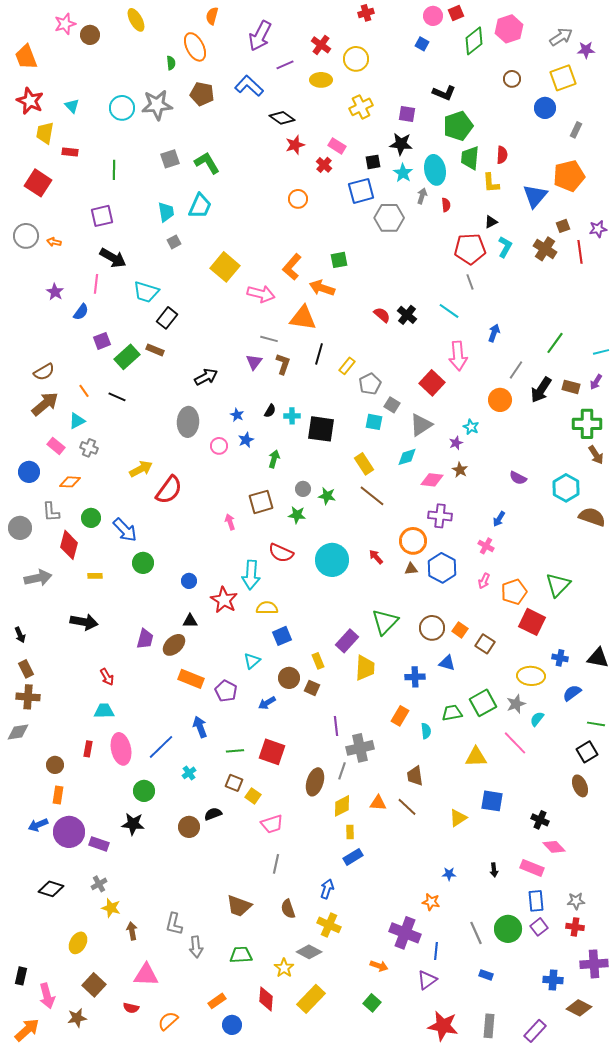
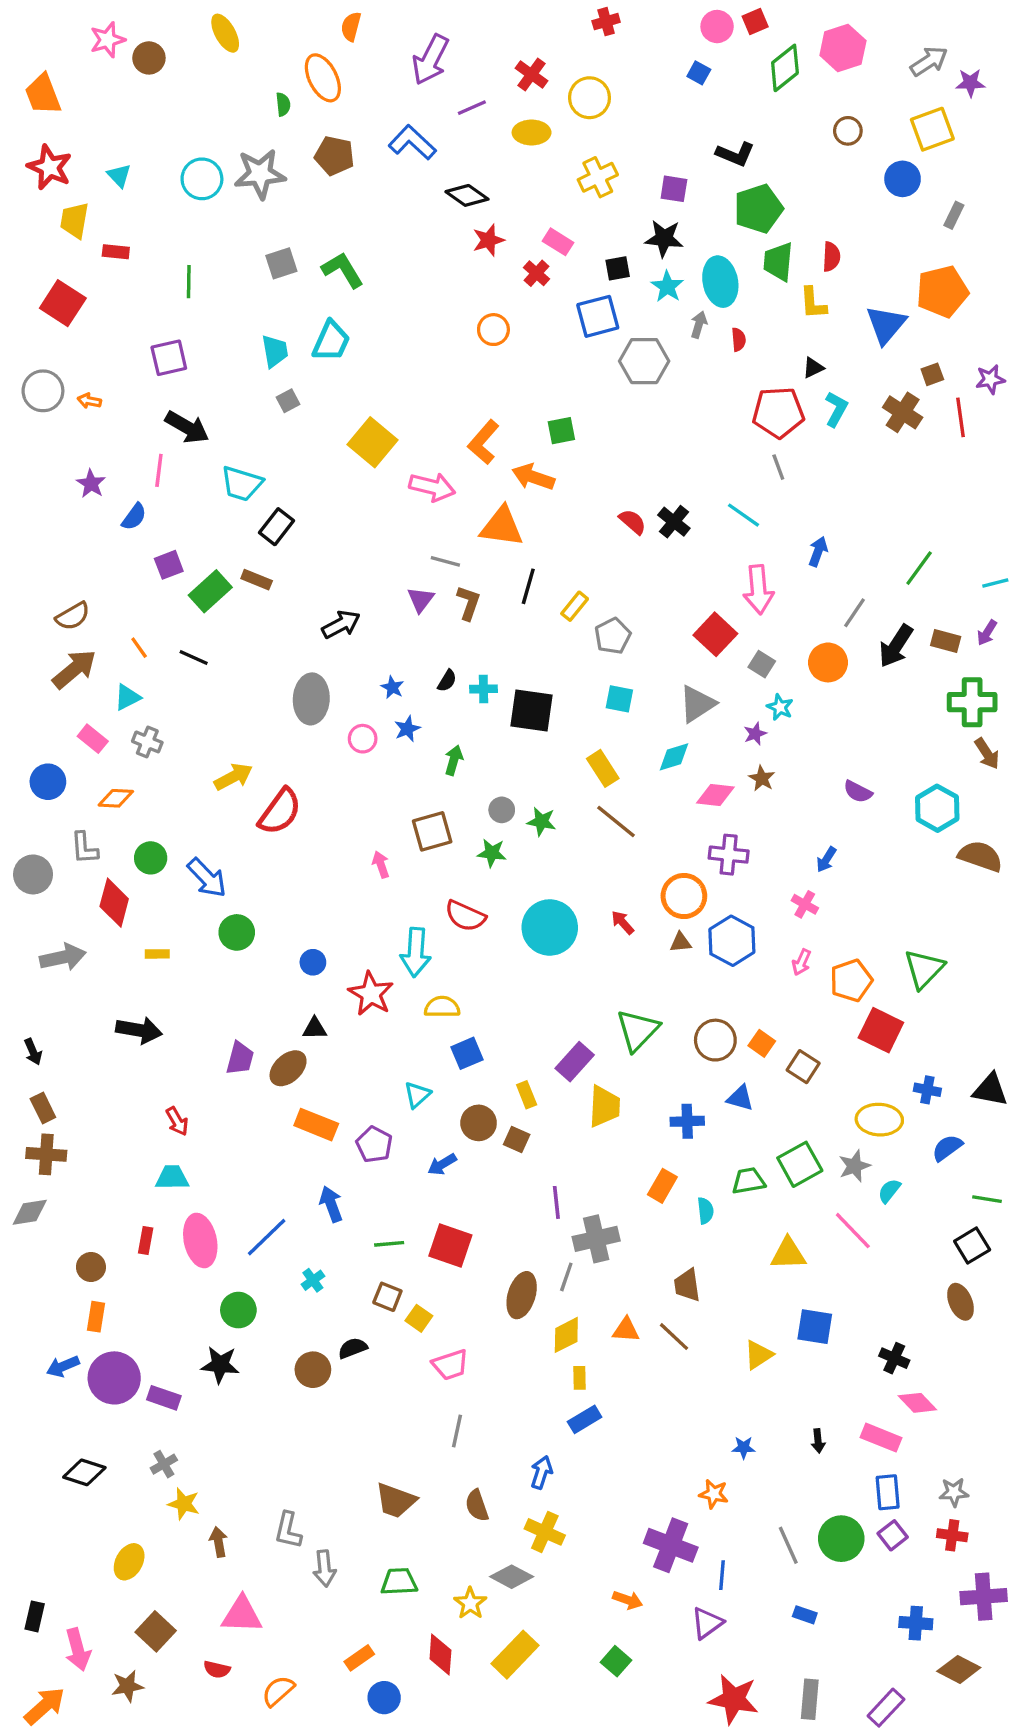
gray square: (392, 405) -> (762, 664), moved

